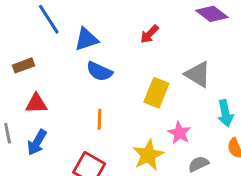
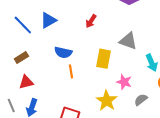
blue triangle: (86, 39) -> (48, 20), moved
brown rectangle: (24, 65) -> (21, 58), moved
orange line: (100, 119) -> (71, 71), moved

